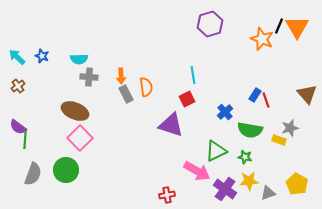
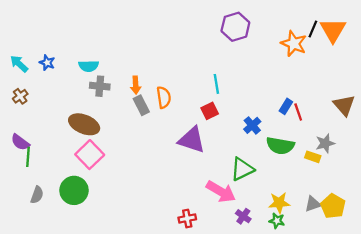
green star: (245, 157) -> (277, 221), moved
gray semicircle: (33, 174) -> (37, 195), size x0.7
purple cross: (225, 189) -> (243, 216), moved, size x0.6
gray triangle: (268, 193) -> (313, 204), moved

